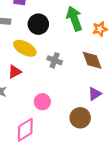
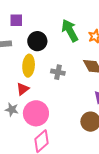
yellow ellipse: (25, 48) -> (29, 66), turned 75
pink circle: (42, 102) -> (36, 113), moved, size x1.6

